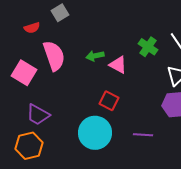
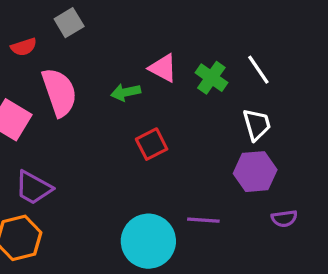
pink triangle: (118, 65) -> (163, 68), moved
red square: (109, 101) -> (152, 144), moved, turned 36
cyan circle: (95, 133) -> (148, 241), moved

